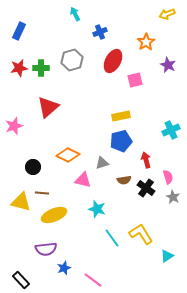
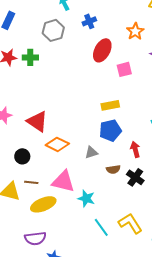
gray hexagon: (72, 60) -> (53, 30), moved
red triangle: (48, 107) -> (37, 121), moved, turned -45
pink triangle: (83, 180) -> (63, 181), moved, size x1.4

